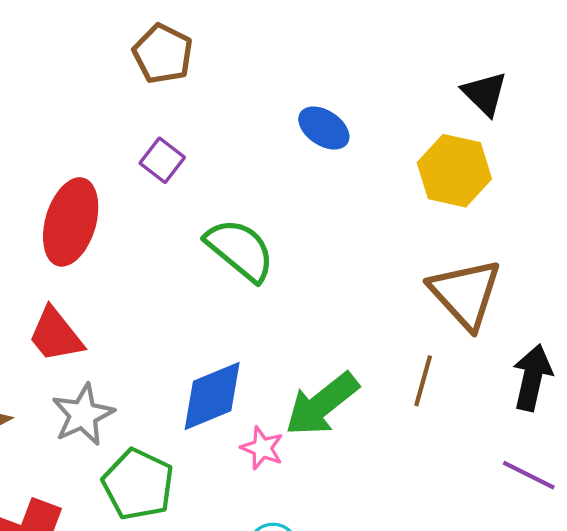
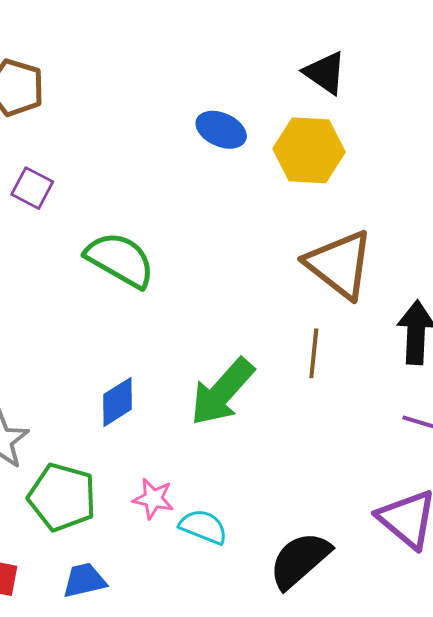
blue ellipse: (324, 128) -> (221, 130), moved
blue diamond: (212, 396) -> (118, 402), size x0.7
pink star: (262, 448) -> (153, 499), moved

